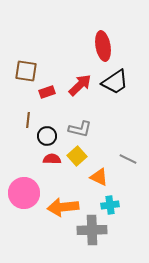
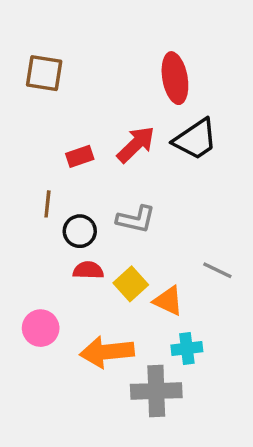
brown square: (26, 71) -> (44, 73), moved
yellow square: (77, 156) -> (131, 284), moved
pink circle: (24, 193) -> (41, 328), size x0.7

